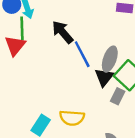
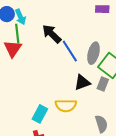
black triangle: (104, 77) -> (82, 82), moved, turned 36

